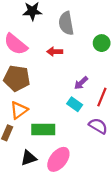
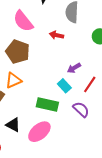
green rectangle: (43, 129) -> (47, 105), moved
black triangle: (29, 158) -> (13, 125), turned 35

